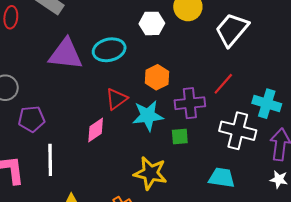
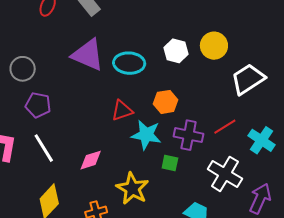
cyan cross: (267, 104) -> (261, 140), moved
pink diamond: (96, 130) -> (91, 160), moved
white line: (50, 160) -> (44, 148), turned -48

